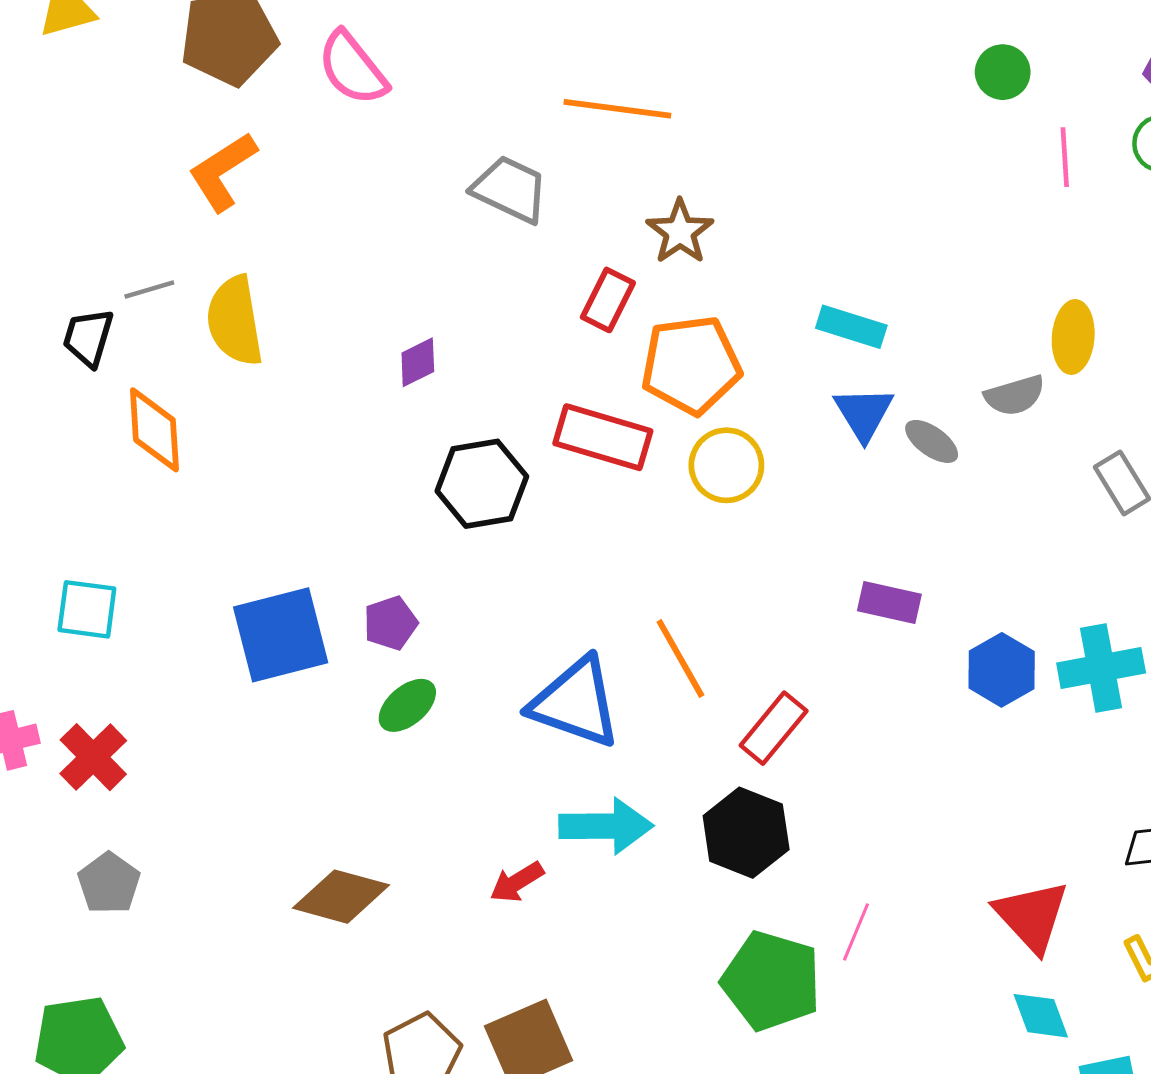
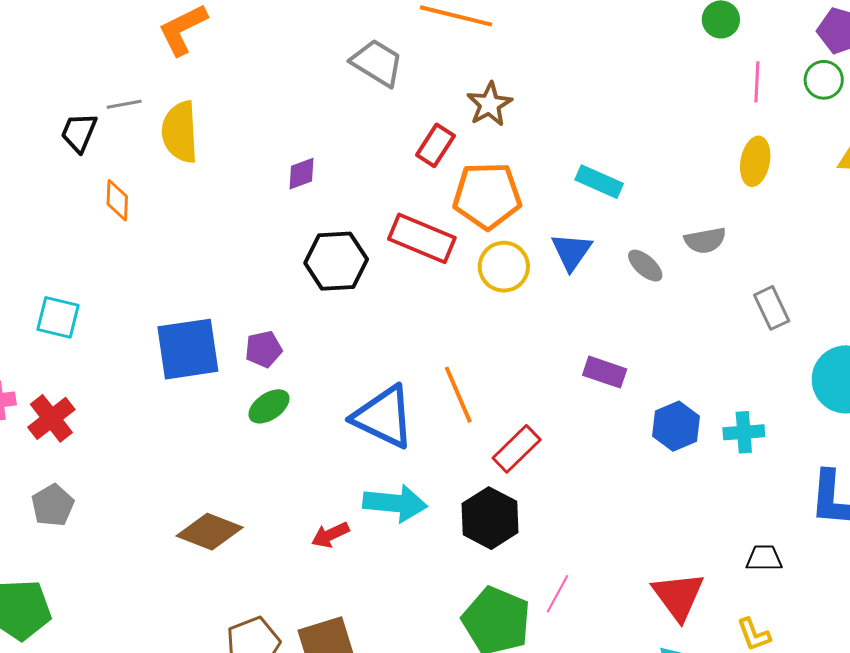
yellow ellipse: (1073, 337) -> (755, 161), moved
blue triangle: (864, 413) -> (571, 252), moved
orange diamond: (154, 430) -> (117, 200), size x0.7
cyan cross: (1101, 668) -> (744, 432), size x0.7

